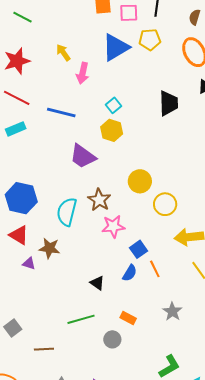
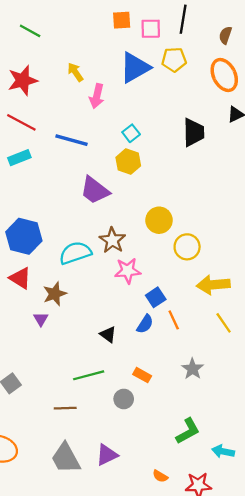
cyan semicircle: (67, 212) -> (75, 253), turned 56
brown star: (49, 248) -> (55, 294), turned -30
purple triangle: (29, 263) -> (41, 319), moved, turned 40
brown line: (44, 349) -> (65, 408), moved

